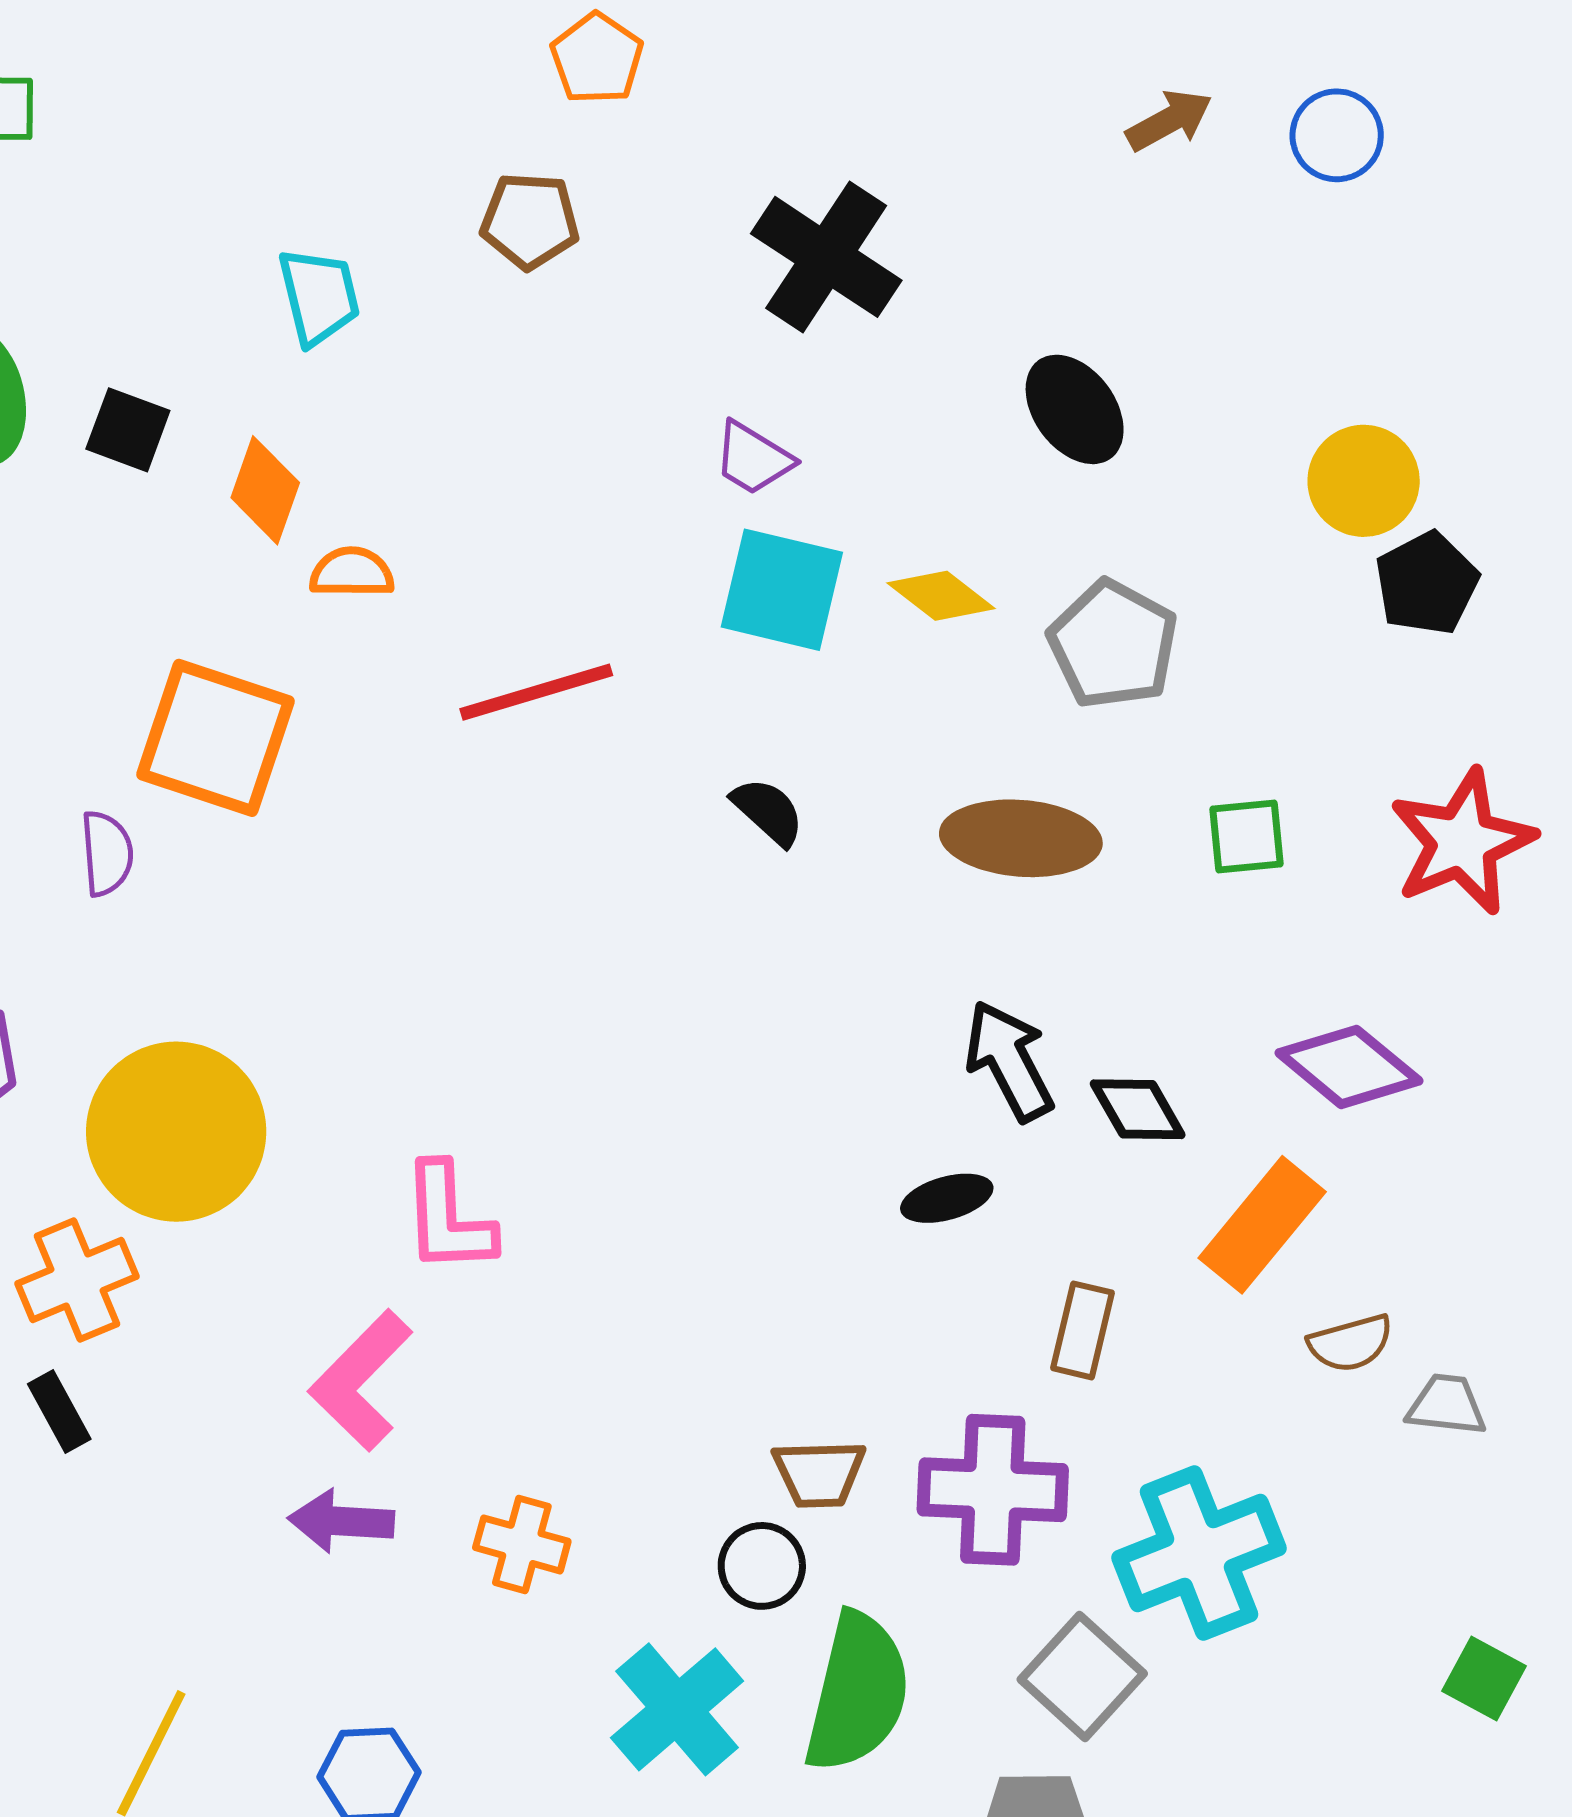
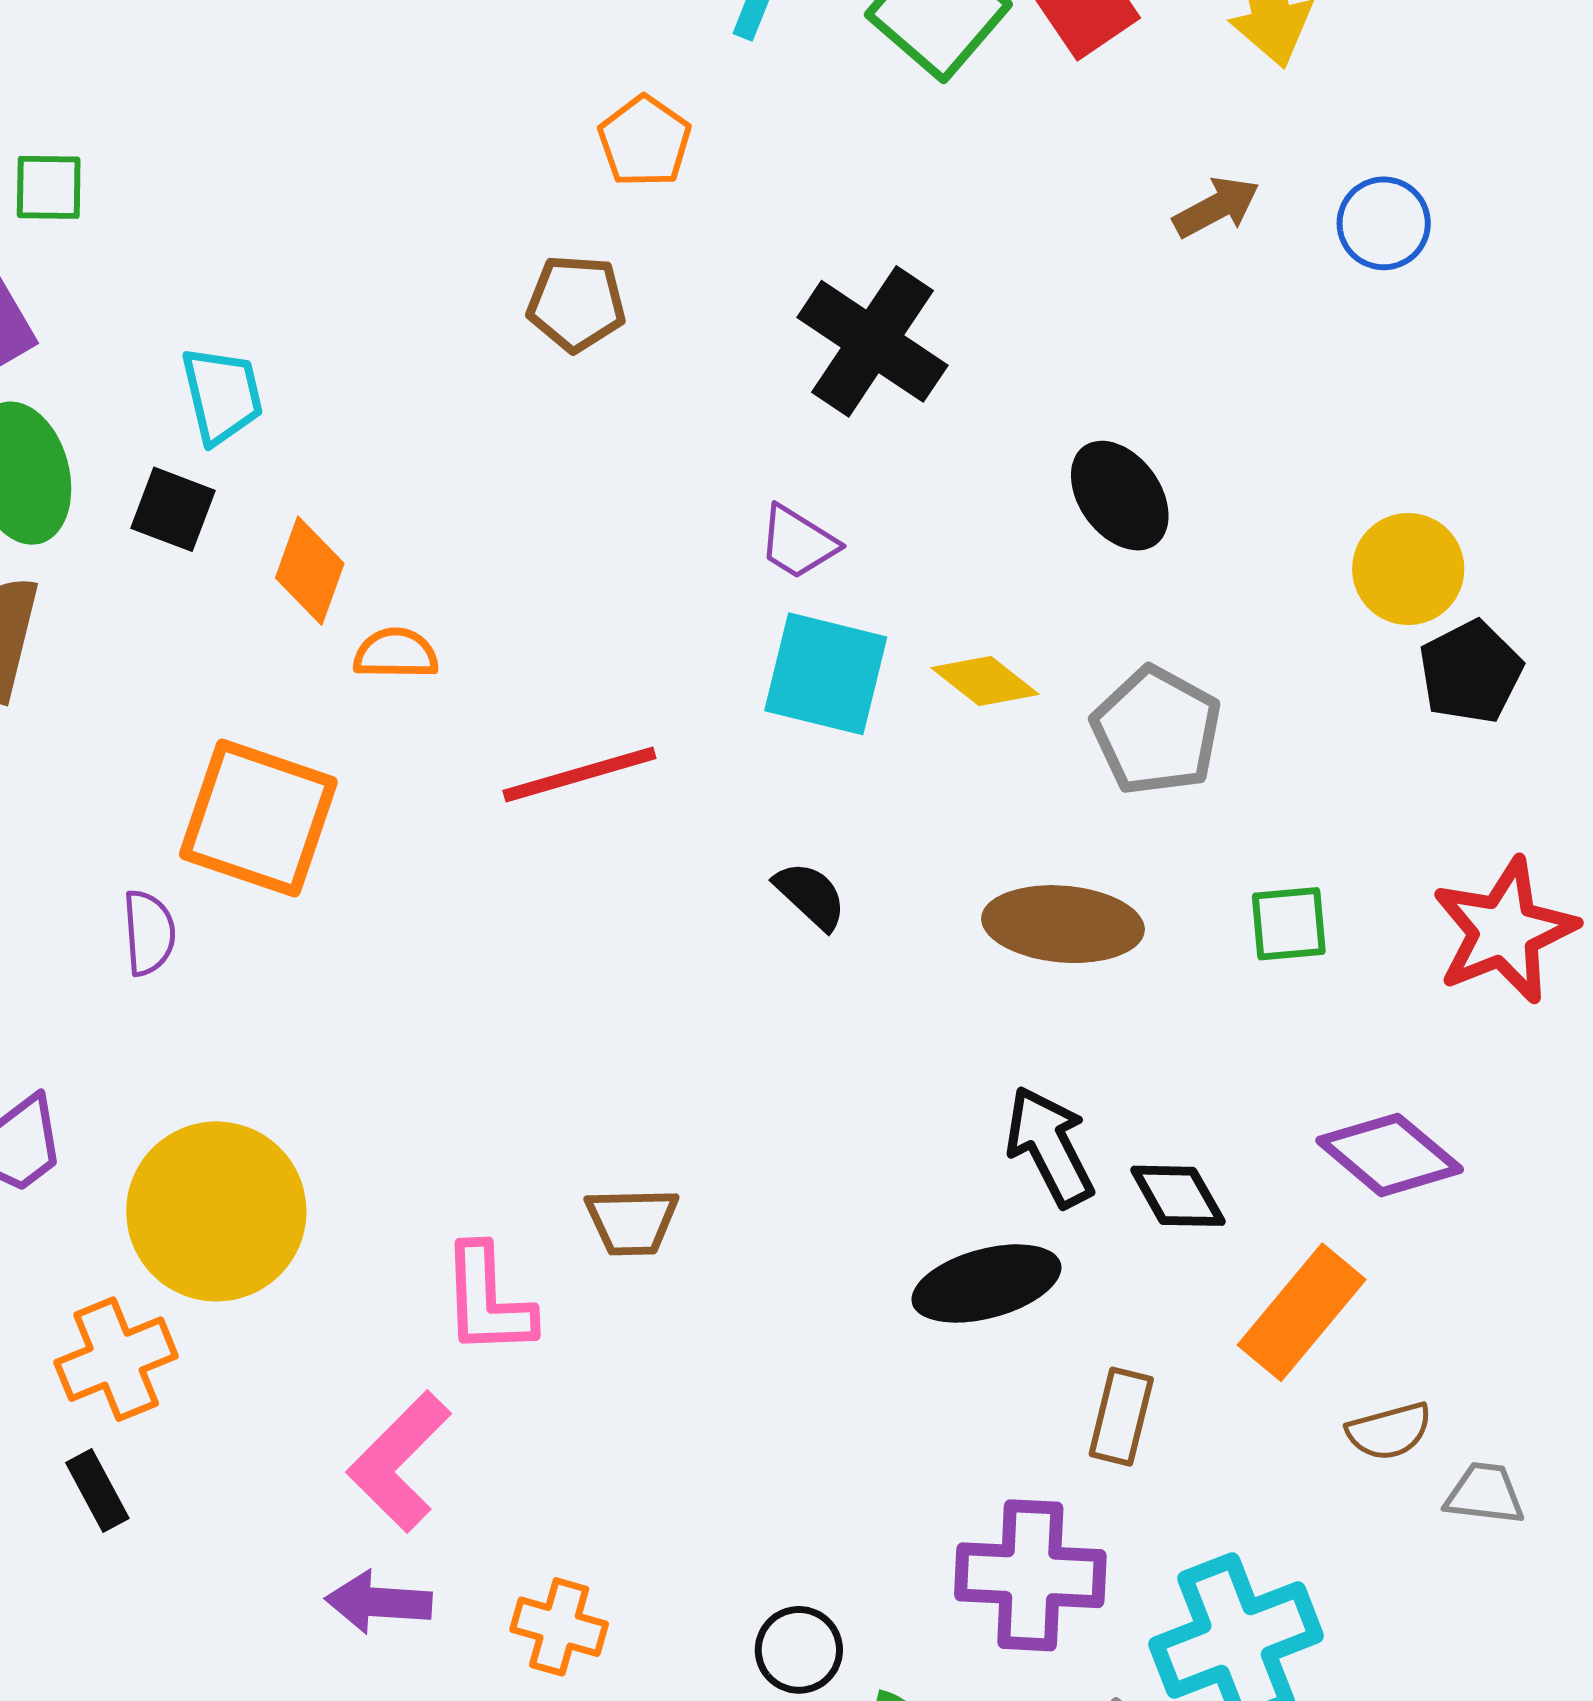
cyan trapezoid: (319, 296) -> (222, 395), moved
black ellipse: (947, 1198) -> (986, 1283), size x1.6
brown trapezoid: (819, 1474) -> (632, 1221), moved

